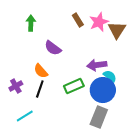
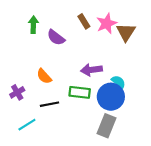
purple semicircle: (53, 48) -> (56, 37), moved
purple arrow: (97, 65) -> (91, 70), moved
green rectangle: (74, 86) -> (80, 92), turned 30
black line: (40, 89) -> (49, 104), moved, turned 60

